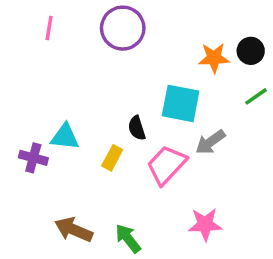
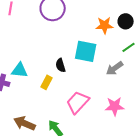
gray arrow: (210, 142) -> (115, 68), moved
pink trapezoid: (167, 165) -> (78, 102), moved
pink star: (205, 224) -> (115, 106), moved

